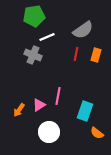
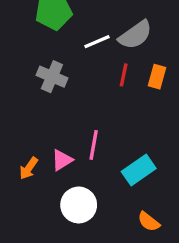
white line: (47, 37) -> (97, 42), moved
cyan rectangle: (85, 111) -> (139, 170), turned 36
orange semicircle: (97, 133) -> (149, 222), moved

